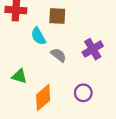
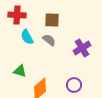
cyan semicircle: (38, 36) -> (27, 37), moved
gray semicircle: (58, 55) -> (49, 40), moved

